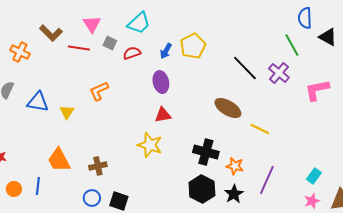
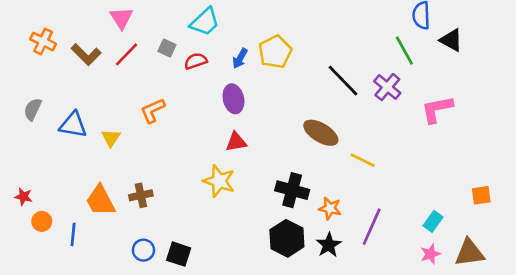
pink triangle: (92, 24) -> (121, 18), moved
brown L-shape: (51, 33) -> (86, 54), moved
red line: (79, 48) -> (127, 54), turned -55
orange cross: (20, 52) -> (43, 41), moved
brown cross: (98, 166) -> (141, 195), moved
orange circle: (14, 189) -> (42, 221), moved

